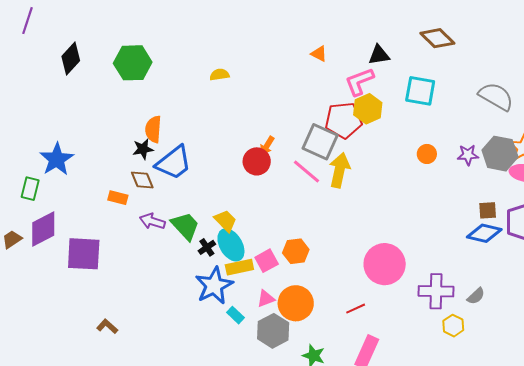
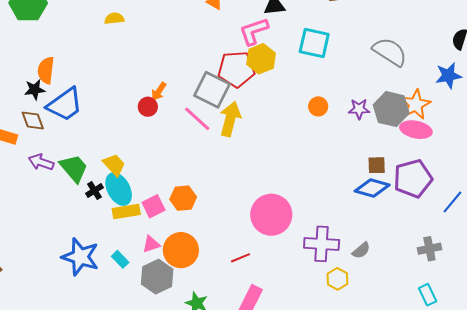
red circle: (257, 161) -> (148, 107), size x0.7
blue star: (214, 286) -> (80, 257), moved, turned -30

